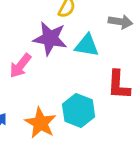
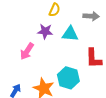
purple star: (50, 38) -> (45, 31), size x0.7

